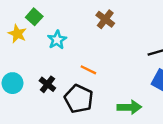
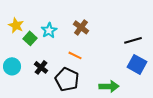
green square: (34, 17) -> (30, 38), moved
brown cross: (105, 19) -> (81, 27), moved

